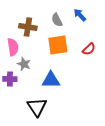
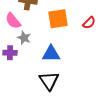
pink semicircle: (13, 47) -> (13, 21), turned 150
black triangle: (37, 107) -> (49, 81), moved

